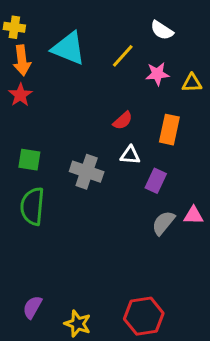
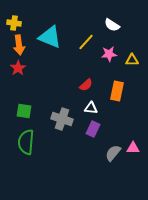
purple rectangle: (156, 181) -> (93, 129), moved

